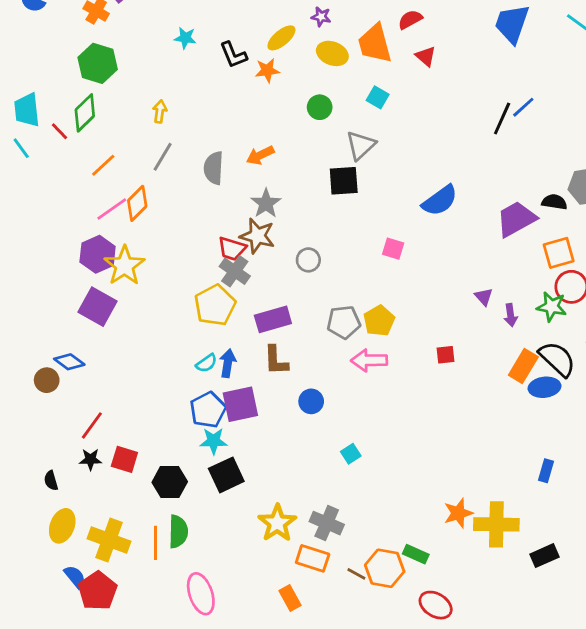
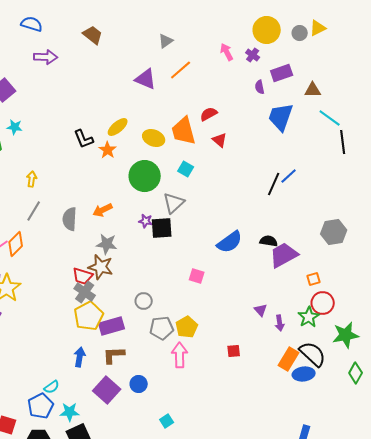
purple star: (321, 17) -> (146, 221), moved
cyan star: (185, 38) -> (15, 127), moved
orange star: (267, 70) -> (108, 150), turned -30
green circle: (320, 107) -> (145, 176), size x1.8
black semicircle: (554, 202) -> (269, 241), moved
gray star: (266, 203) -> (107, 244), turned -30
orange square: (559, 253) -> (314, 279), size x0.6
gray circle: (308, 260) -> (144, 301), moved
yellow pentagon: (215, 305) -> (89, 316), moved
green star: (552, 307) -> (309, 317), turned 30
brown L-shape: (276, 360) -> (114, 355), turned 90
pink arrow: (369, 360) -> (180, 355), turned 90
cyan semicircle: (206, 363) -> (52, 387), moved
purple square: (240, 404) -> (107, 390), moved, turned -36
blue pentagon: (208, 410) -> (41, 406), moved

